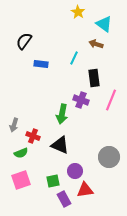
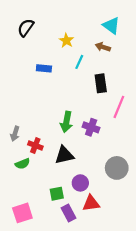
yellow star: (78, 12) -> (66, 41), moved
black semicircle: (24, 41) -> (26, 28), moved
purple cross: (81, 100) -> (91, 127), moved
black triangle: (60, 145) -> (64, 155), turned -36
pink square: (21, 180) -> (22, 213), moved

